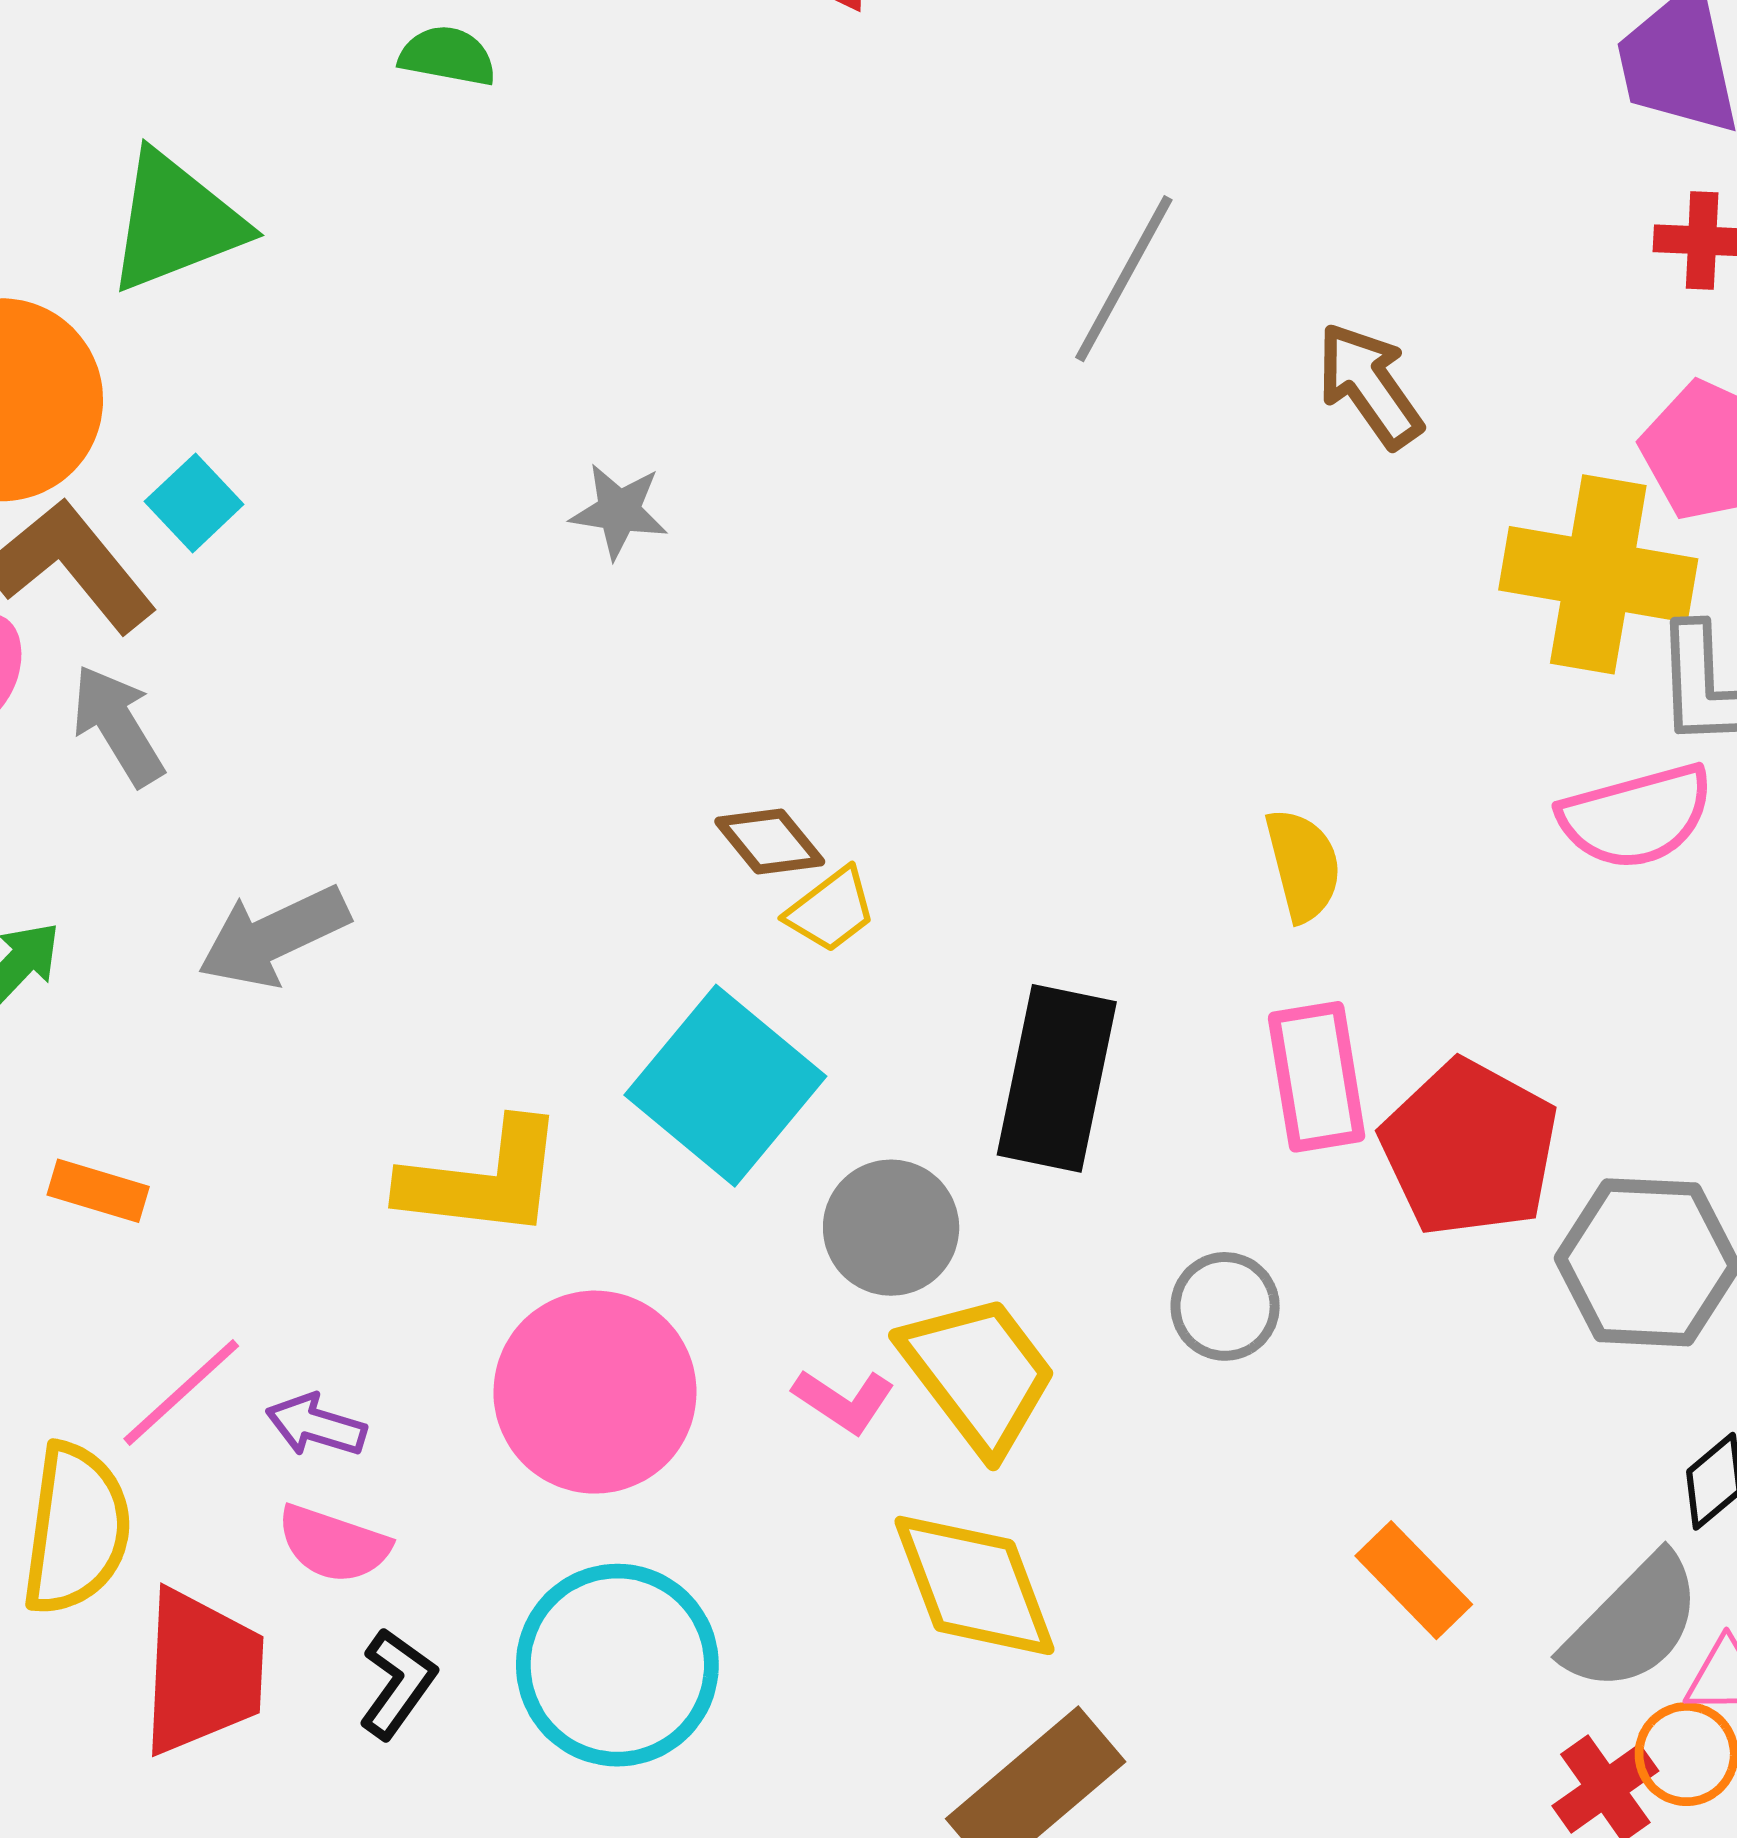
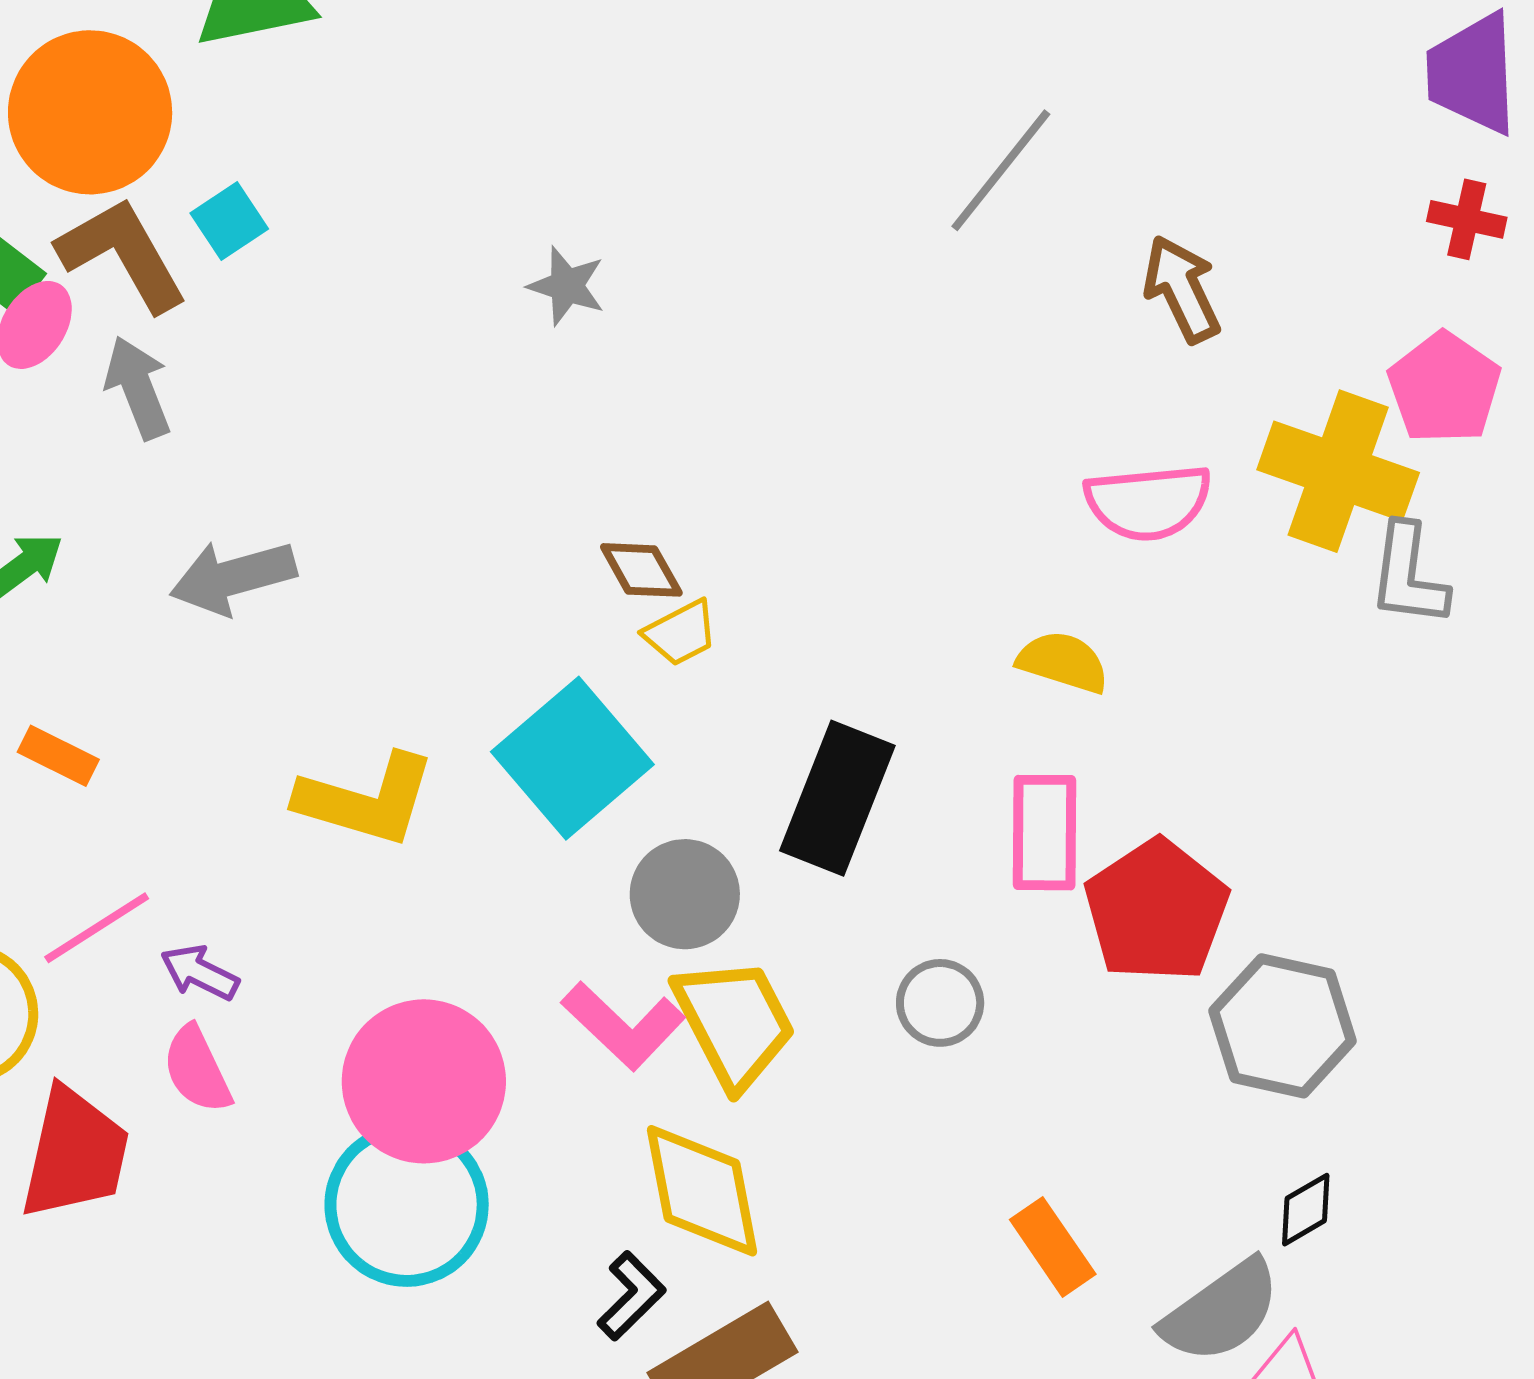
pink semicircle: (1636, 816) -> (1148, 502), moved
yellow semicircle: (1303, 865) -> (1063, 662), turned -68
pink circle: (595, 1392) -> (424, 1081), moved
pink L-shape: (844, 1401) -> (623, 1026), size x1.5
pink semicircle: (333, 1544) -> (197, 1069), turned 36
black L-shape: (397, 1683) -> (631, 1296), moved

